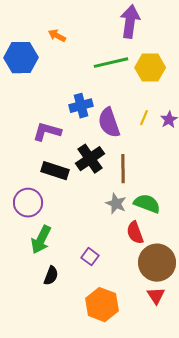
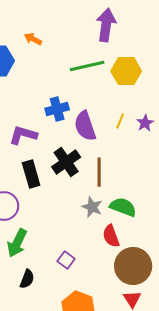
black rectangle: (55, 171) -> (31, 174), turned 56

